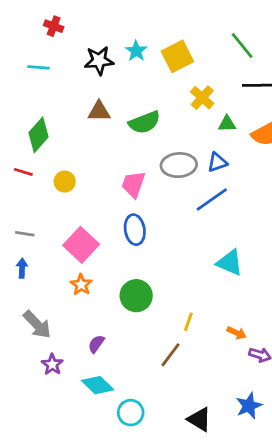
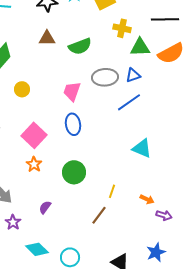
yellow cross: (202, 98) -> (122, 28), turned -30
green triangle: (227, 124) -> (140, 47), size x1.5
cyan diamond: (98, 385) -> (37, 249), moved

